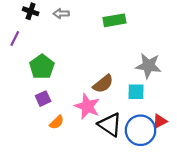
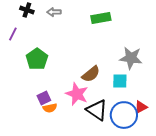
purple square: (43, 99) -> (44, 98), moved
orange semicircle: (57, 122) -> (50, 108), turned 32

